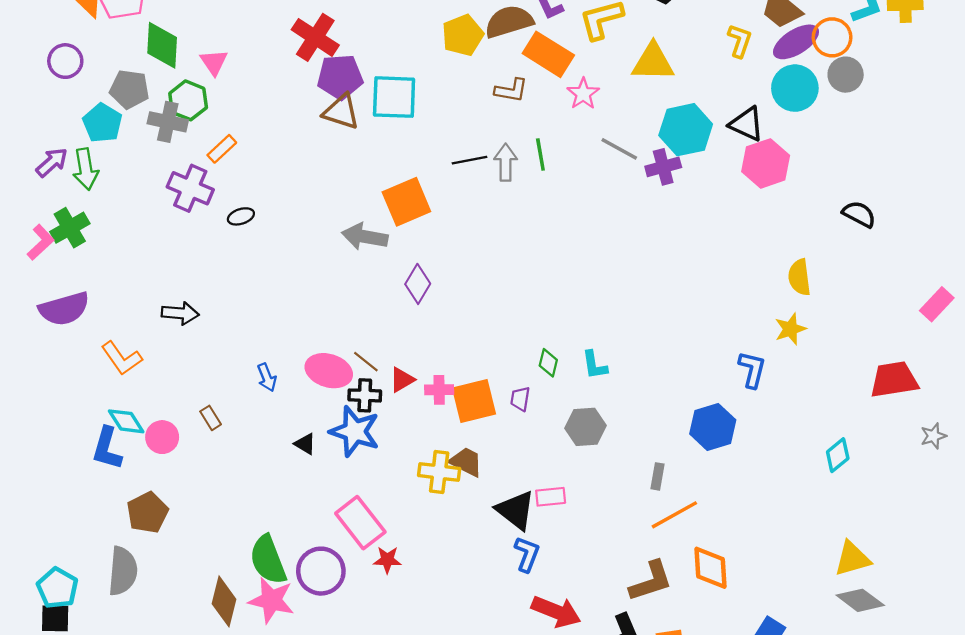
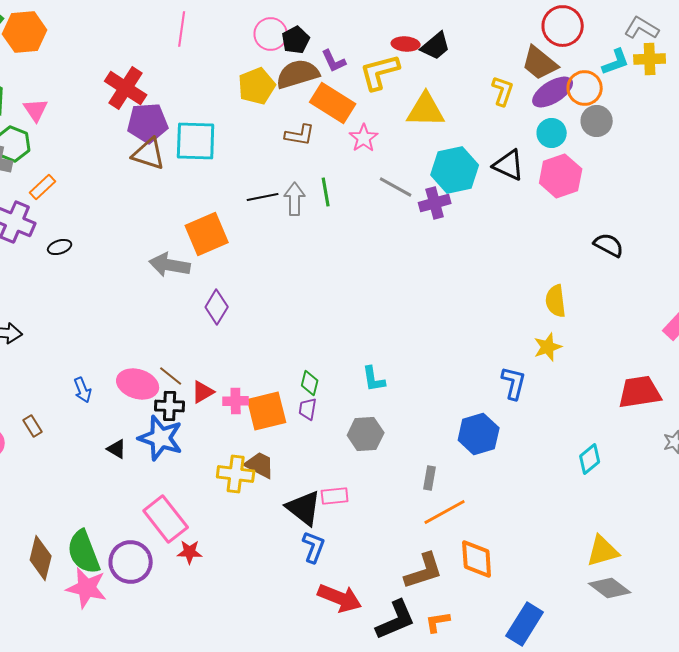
cyan circle: (795, 88) -> (552, 133), size x0.7
pink hexagon: (766, 163) -> (561, 176), moved
green diamond: (548, 363) -> (310, 383), moved
brown diamond: (224, 601) -> (41, 558), moved

